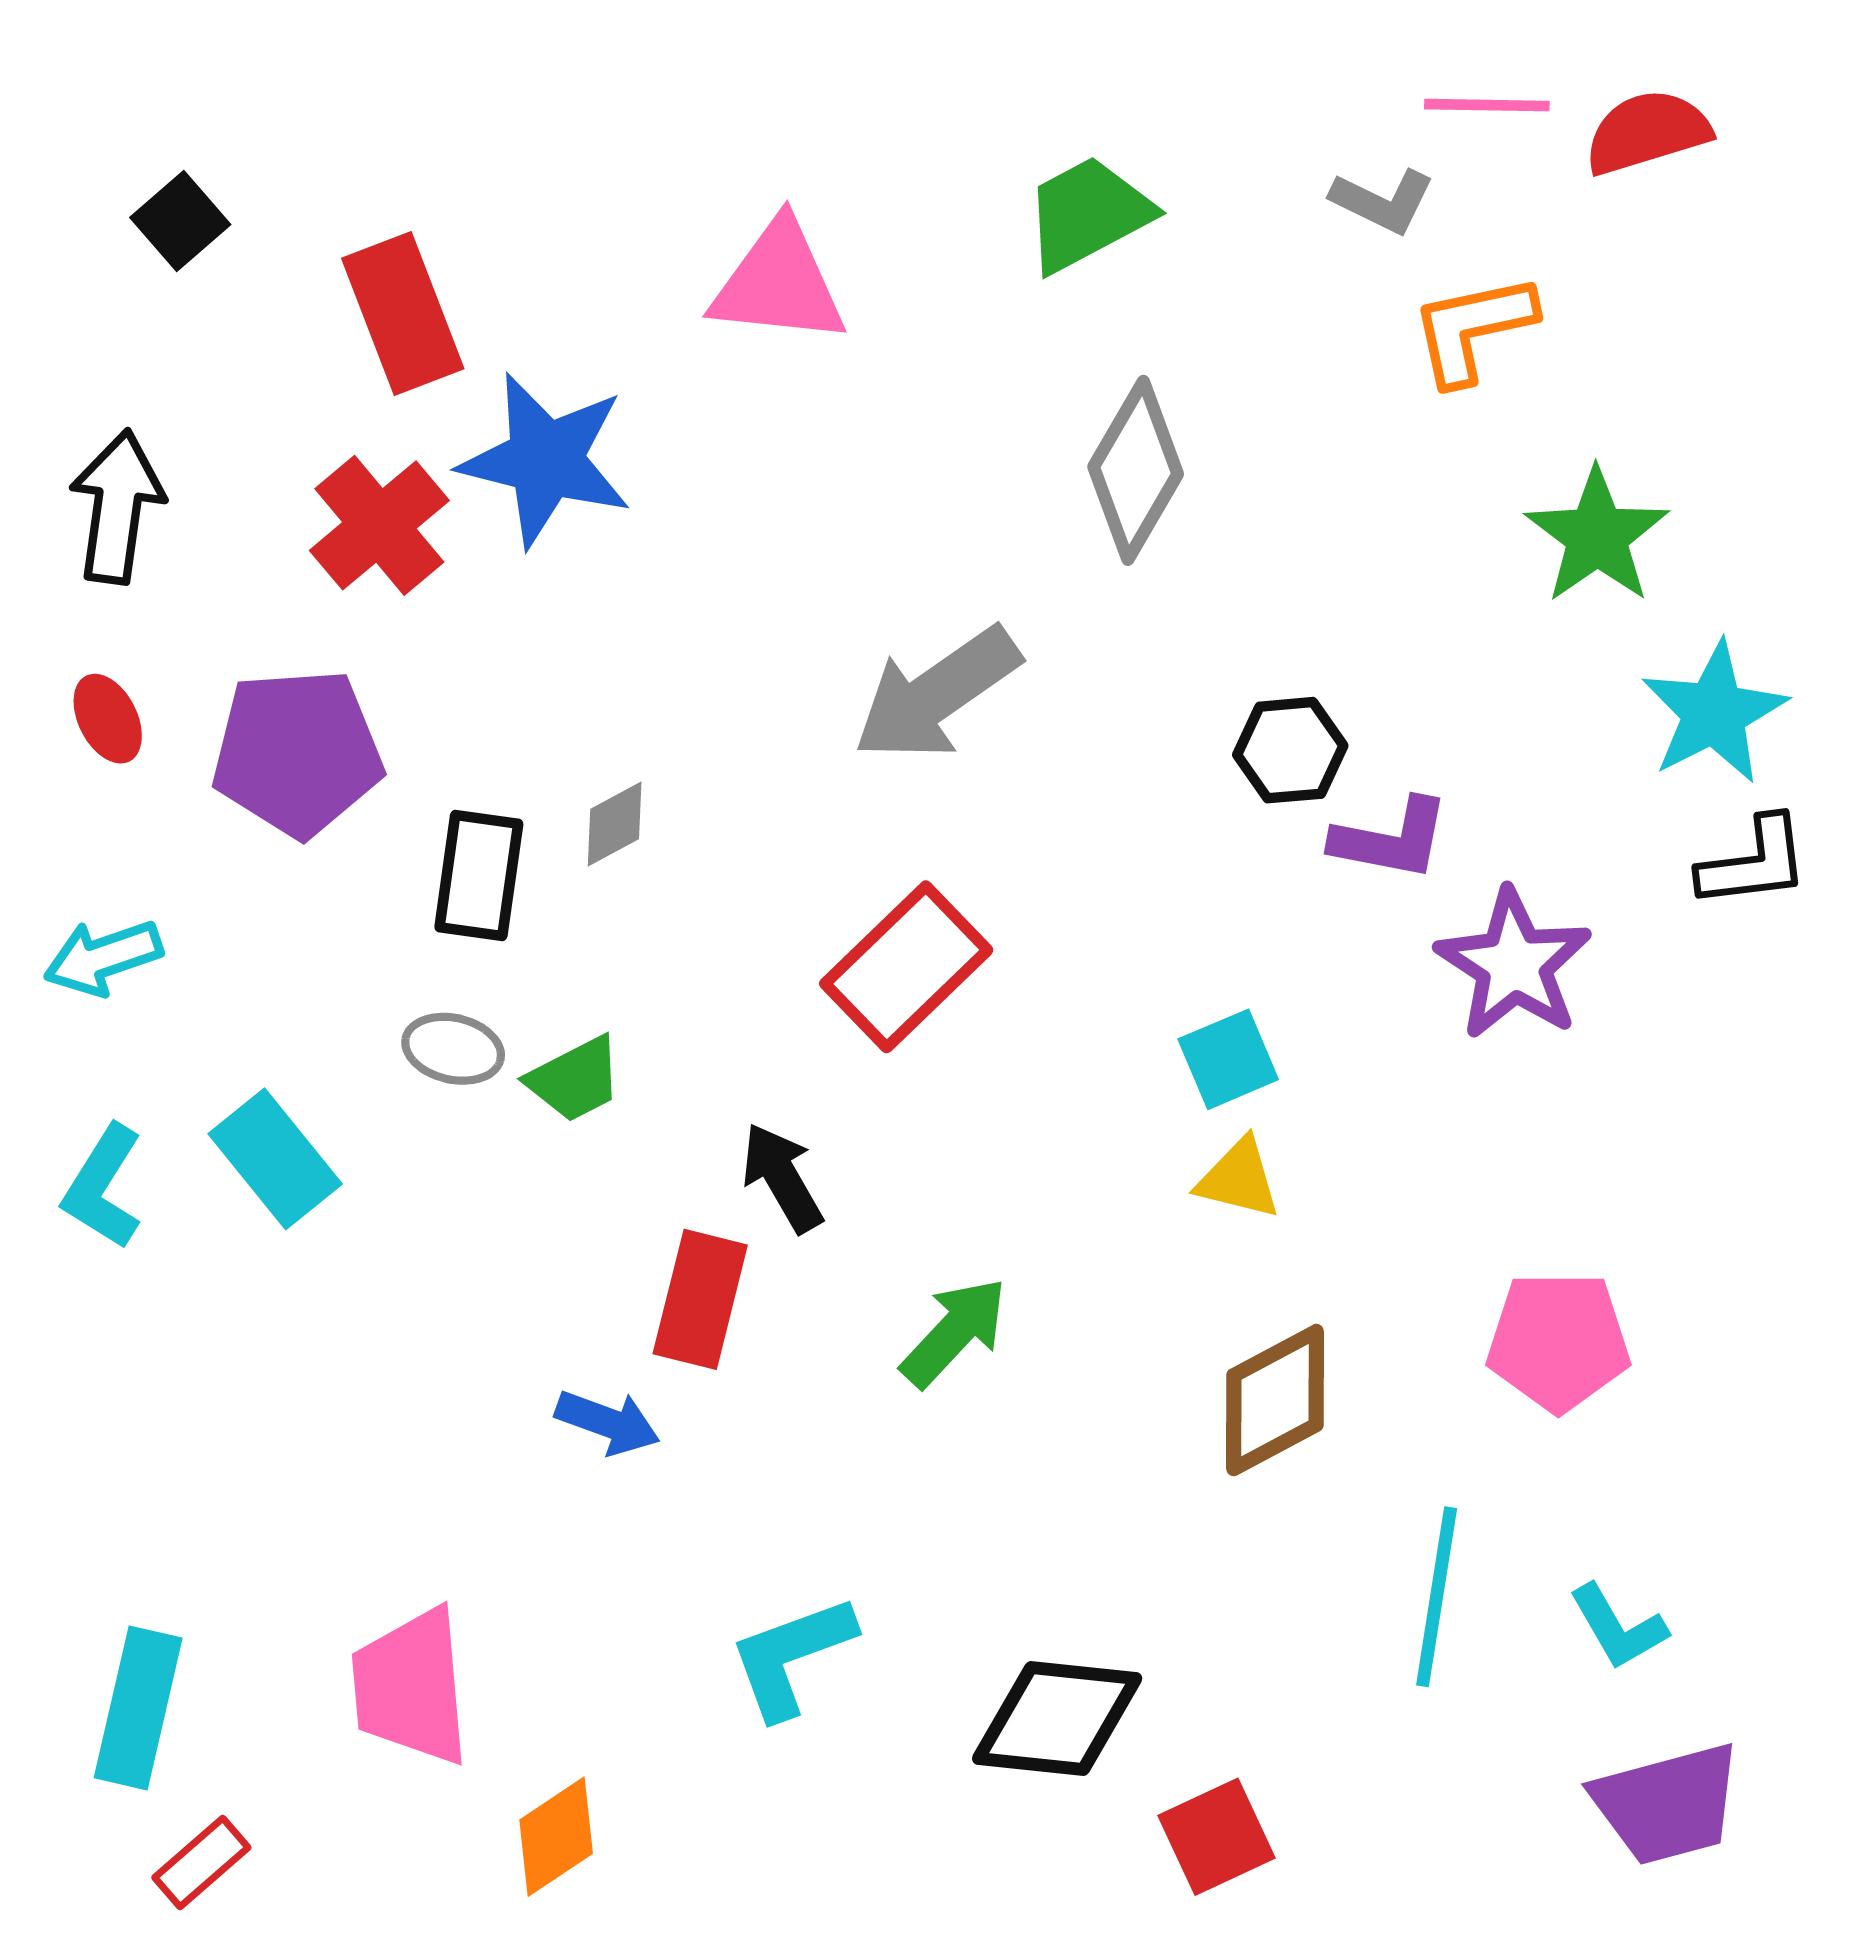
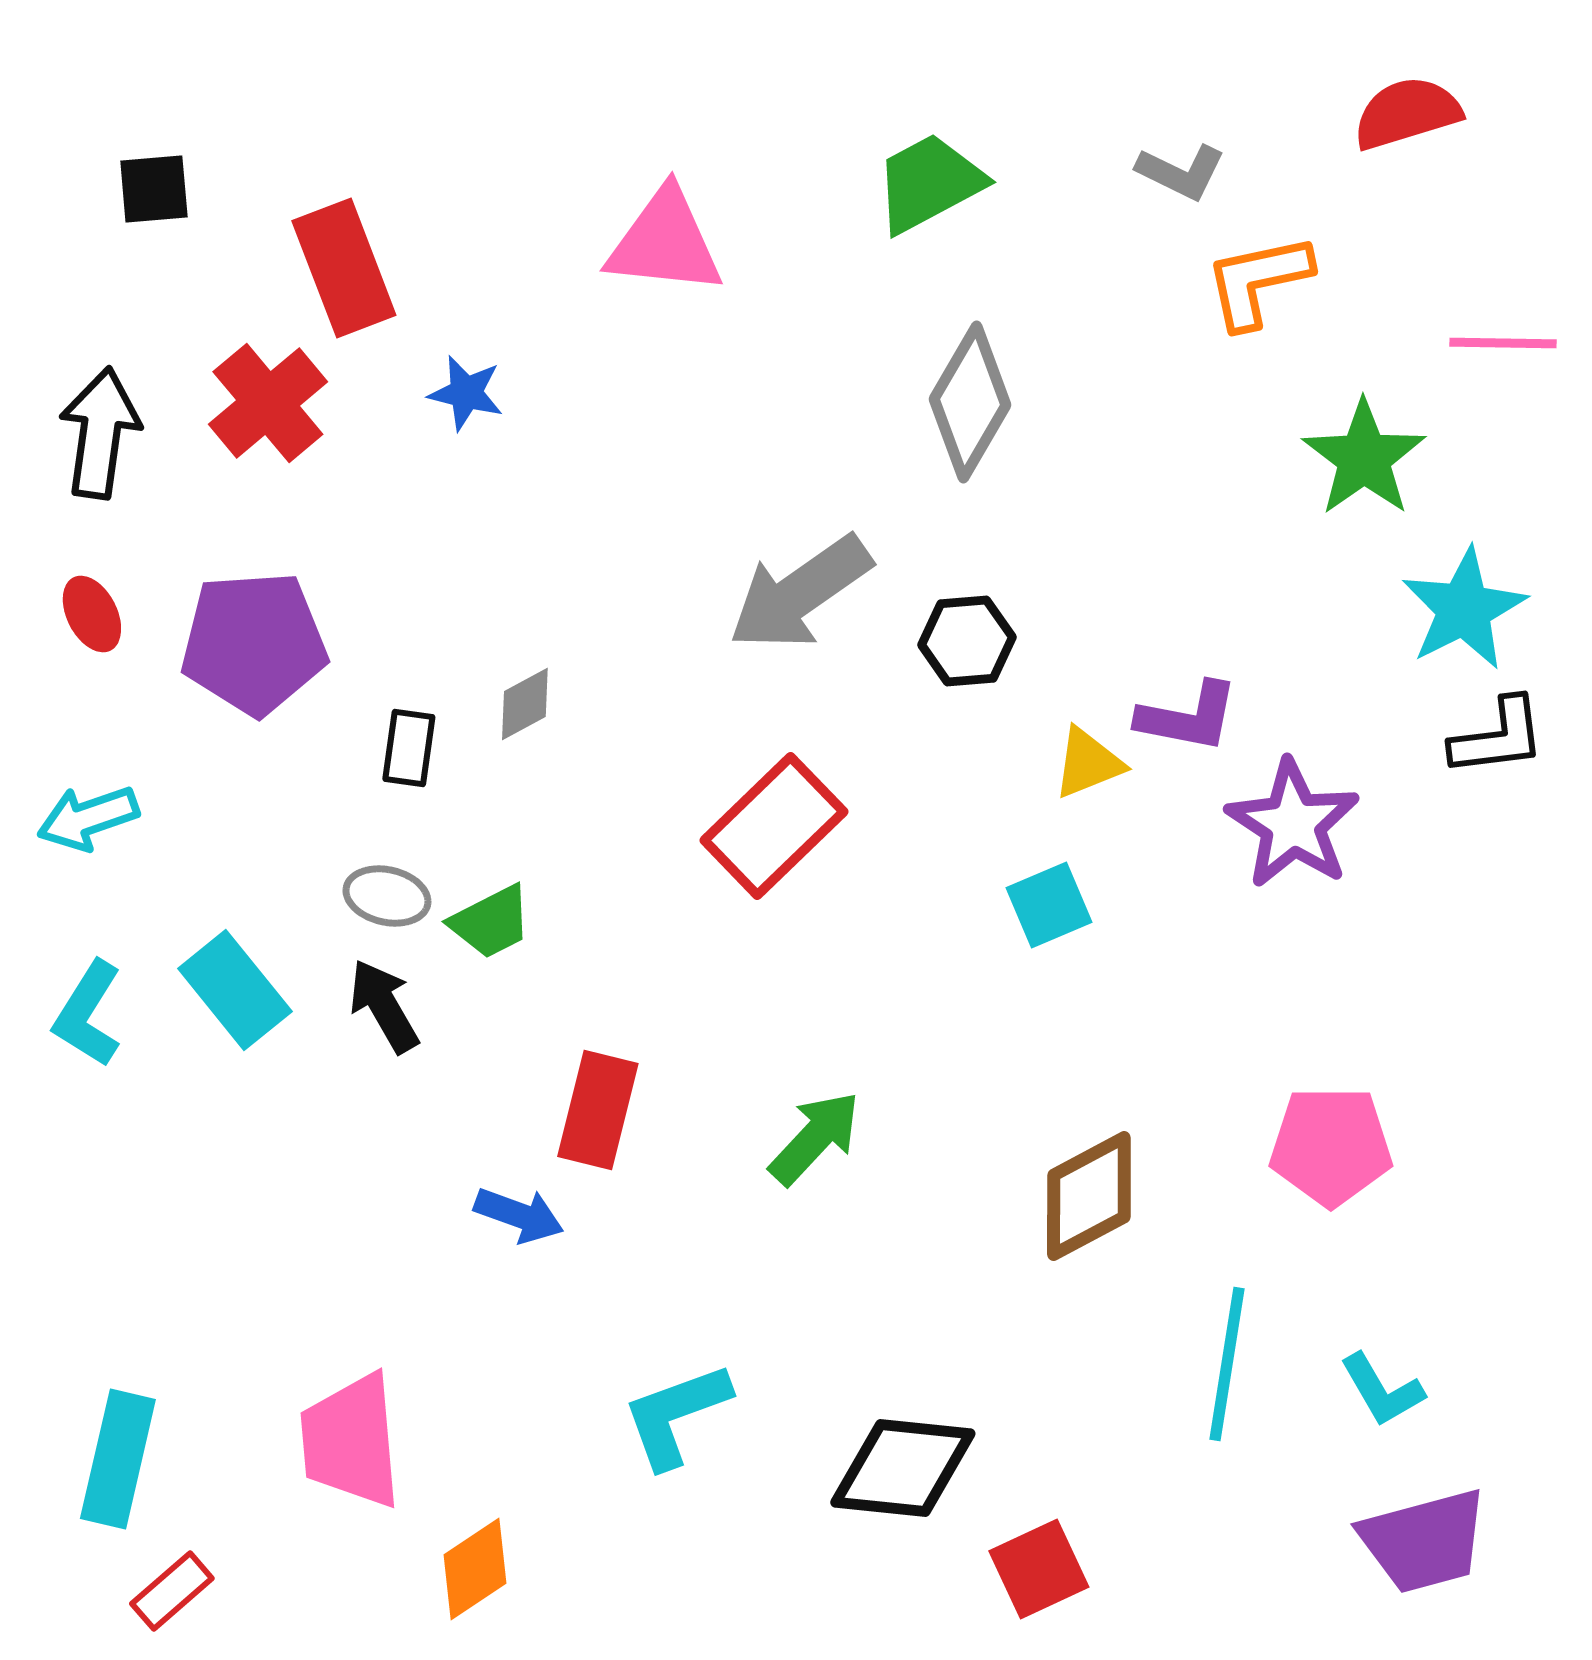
pink line: (1487, 105) -> (1503, 343), moved
black square: (180, 221) -> (154, 189), turned 36
blue star: (546, 460) -> (466, 393), size x0.5
red cross: (379, 525) -> (268, 403), moved
black hexagon: (1290, 750) -> (967, 641), moved
black rectangle: (479, 875) -> (409, 748), size x0.7
black arrow: (782, 1178) -> (384, 1006), moved
yellow triangle: (1239, 1179) -> (1088, 763), moved, turned -36

